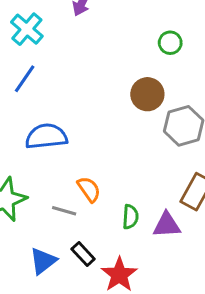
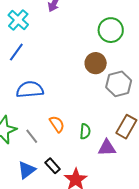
green circle: (170, 43) -> (111, 30), size x1.6
gray line: (64, 211) -> (32, 136), moved, turned 35
green semicircle: (130, 217) -> (85, 131), moved

